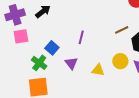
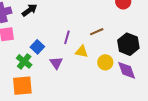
brown line: (122, 30) -> (97, 32), moved
yellow triangle: (98, 70) -> (82, 52), moved

